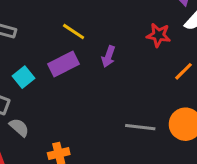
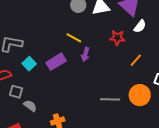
yellow line: (74, 32) -> (74, 38), moved
cyan square: (24, 77) -> (29, 64), moved

